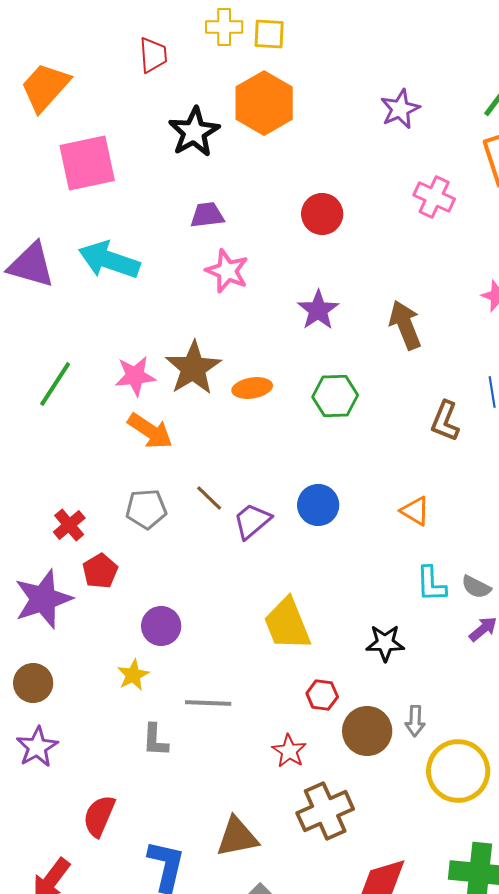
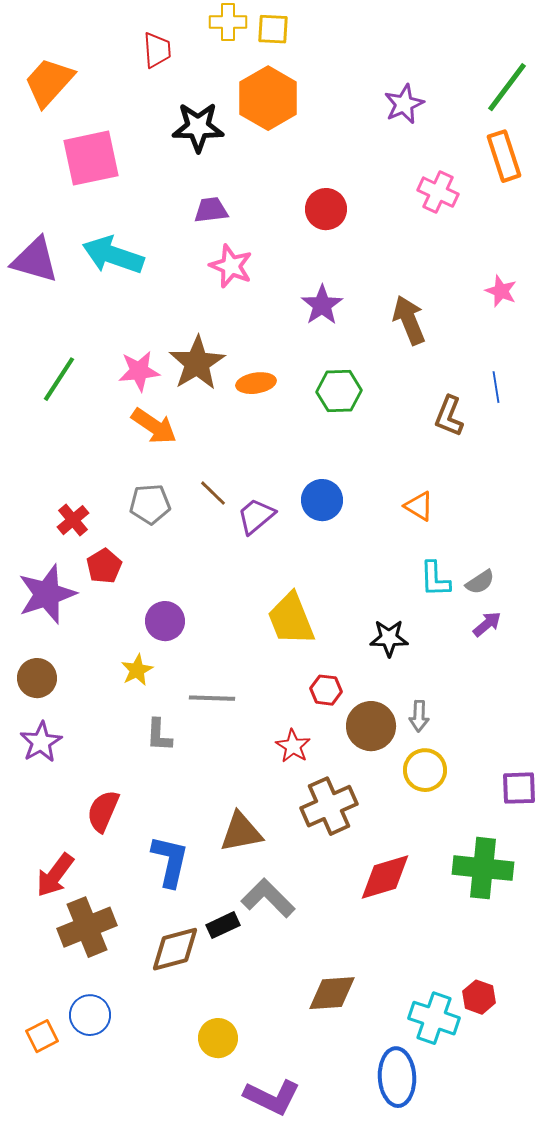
black star: (194, 132) -> (198, 127), turned 30
gray semicircle: (476, 587) -> (480, 582), turned -60
yellow circle: (458, 771) -> (425, 770), moved, size x0.7

